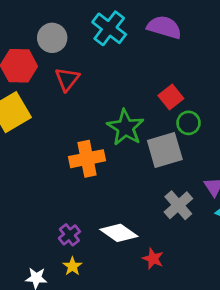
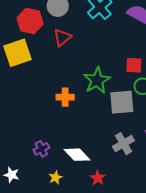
red square: (171, 97) -> (134, 65), turned 30
orange cross: (87, 159) -> (65, 97), size x0.7
yellow star: (72, 266) -> (55, 178), moved

